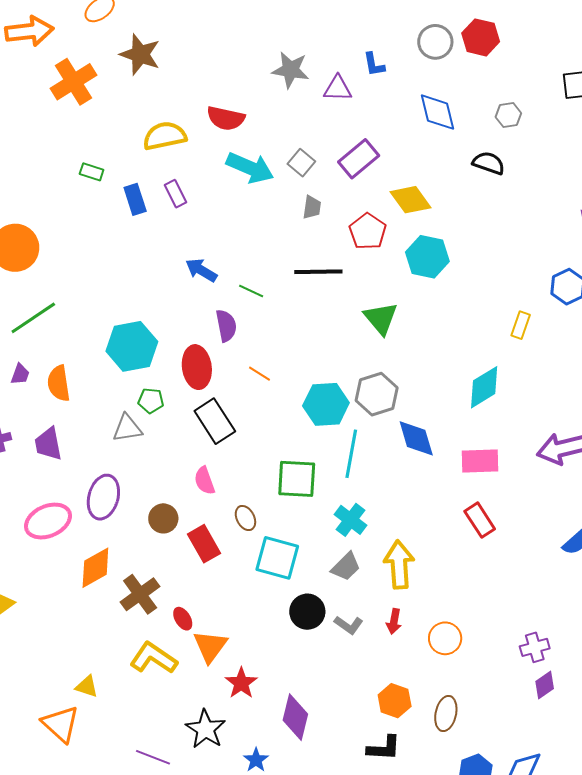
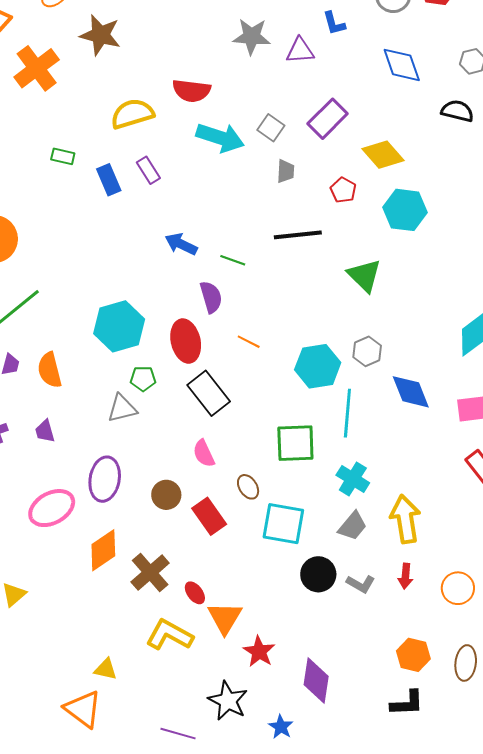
red pentagon: (368, 231) -> (343, 190), size x0.7
gray hexagon: (377, 394) -> (367, 351), size x0.7
purple trapezoid: (48, 444) -> (45, 431), size x0.7

